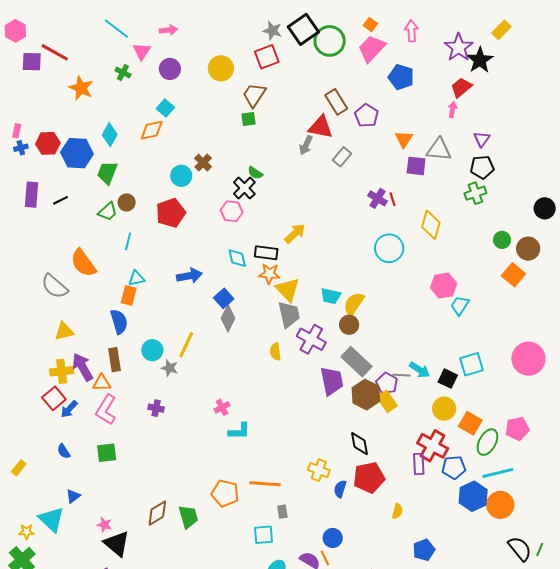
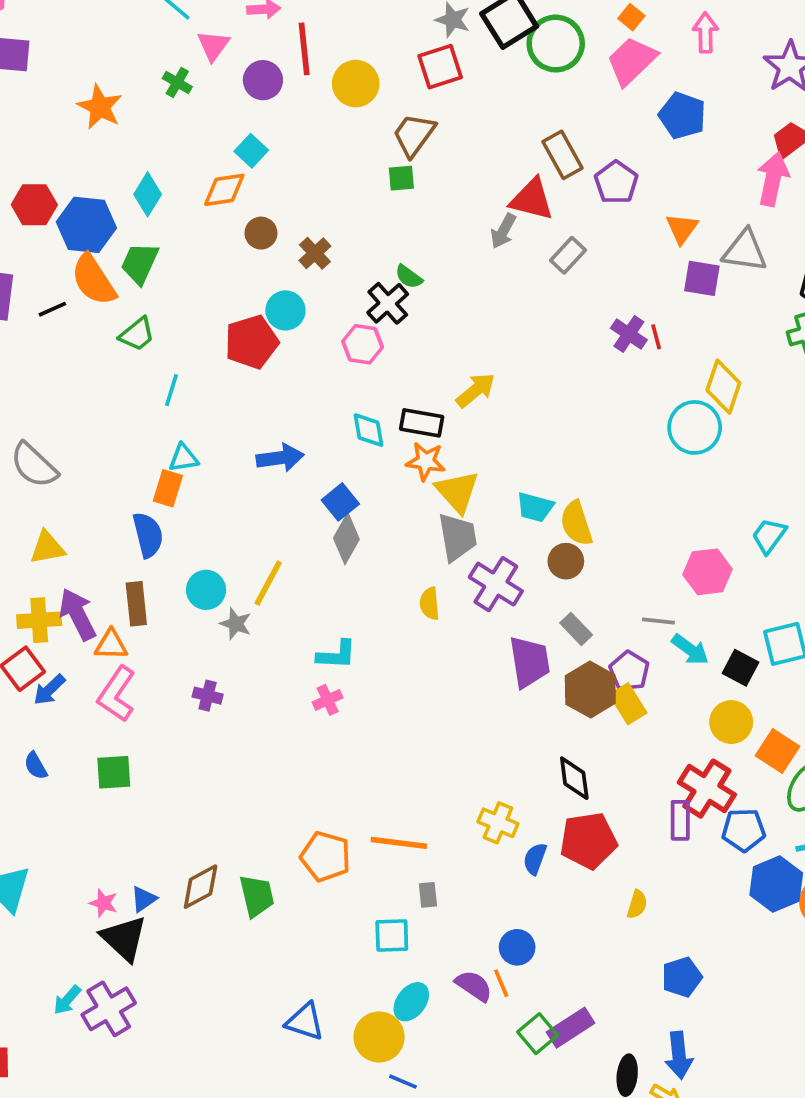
red line: (55, 52) -> (304, 49), moved, turned 52
pink arrow: (452, 109) -> (773, 179), size x1.8
cyan circle: (181, 176) -> (285, 310), moved
brown circle: (127, 202) -> (261, 233), moved
cyan circle: (389, 248) -> (695, 427), moved
orange semicircle: (83, 263) -> (94, 280), moved
pink hexagon: (444, 286) -> (708, 572), moved
yellow semicircle: (354, 304) -> (576, 523), turned -55
gray rectangle: (356, 362) -> (576, 629), size x0.6
gray line: (402, 375) -> (658, 621), moved
cyan L-shape: (239, 431) -> (337, 655), moved
blue triangle: (73, 496) -> (144, 899), moved

